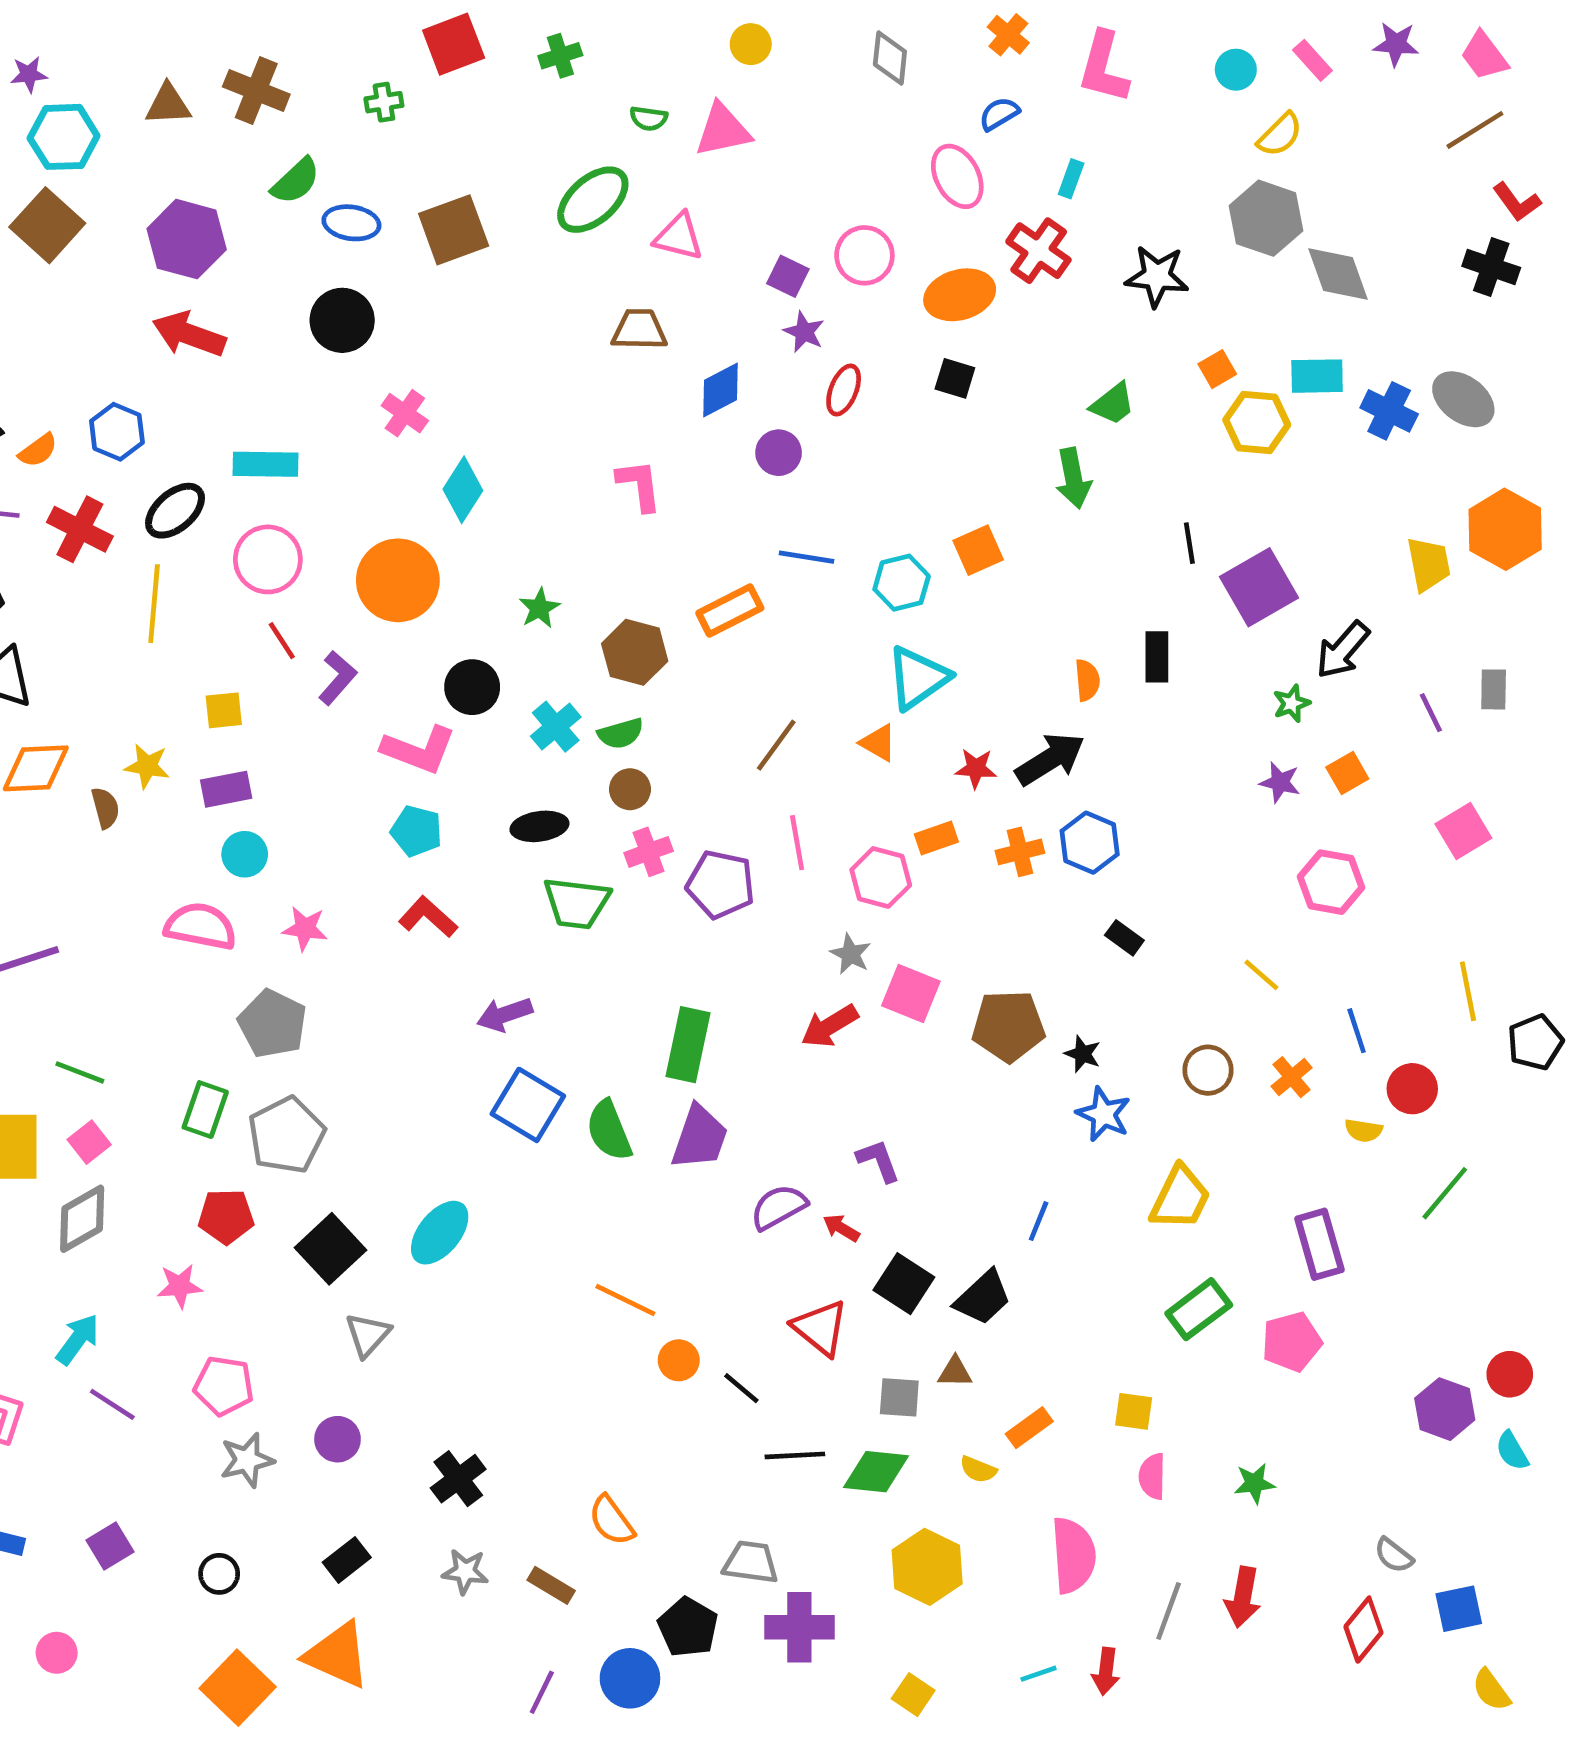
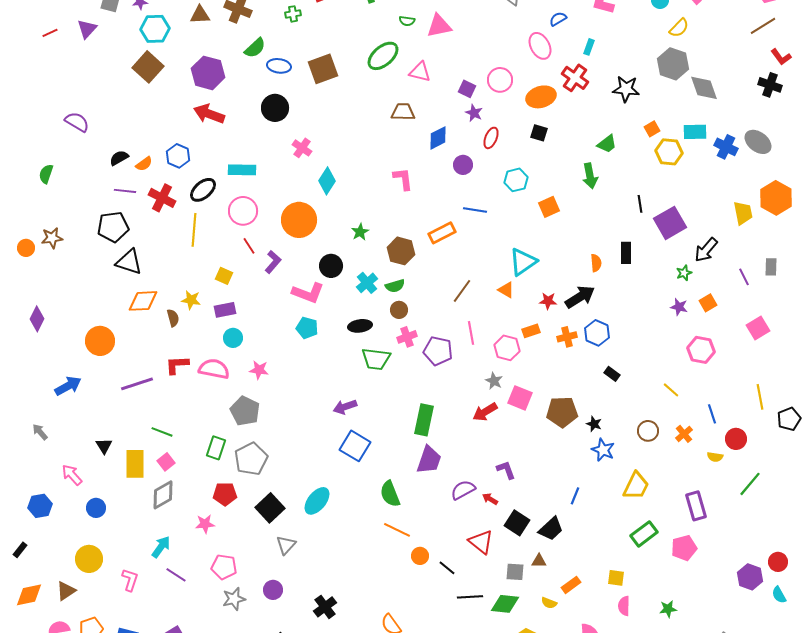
cyan hexagon: (902, 583) -> (516, 180), moved
yellow square: (224, 710) -> (224, 276), turned 30
red L-shape: (428, 917) -> (177, 365), moved, turned -45
green semicircle: (609, 1130) -> (390, 494), moved

